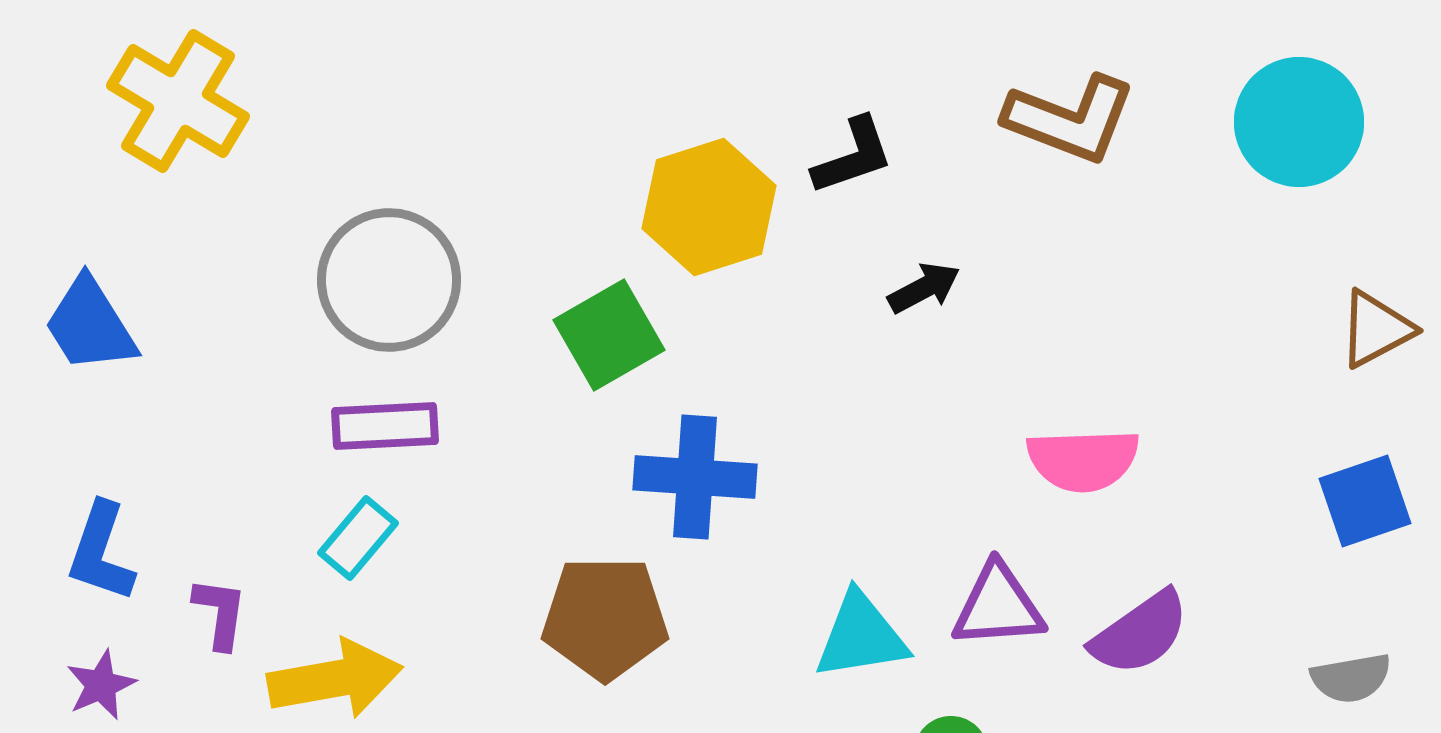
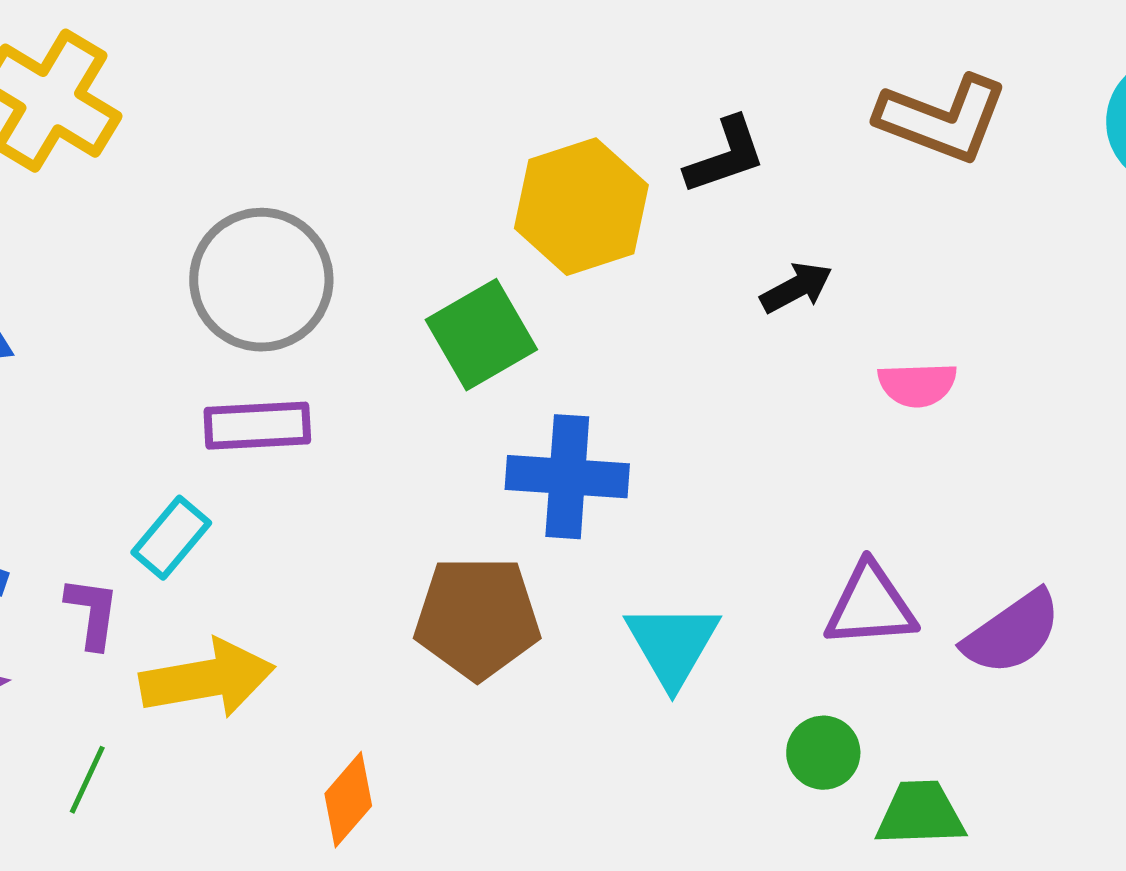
pink semicircle: (1083, 460) -> (917, 385), moved, size x0.7
cyan rectangle: (358, 538) -> (171, 538), moved
cyan triangle: (861, 636) -> (672, 645), moved, turned -51

